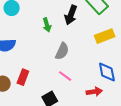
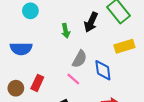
blue diamond: (107, 72) -> (103, 70), moved
pink line: (65, 76) -> (73, 79), moved

